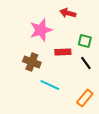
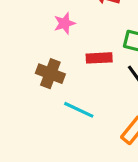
pink star: (41, 30) -> (65, 23), size x0.6

